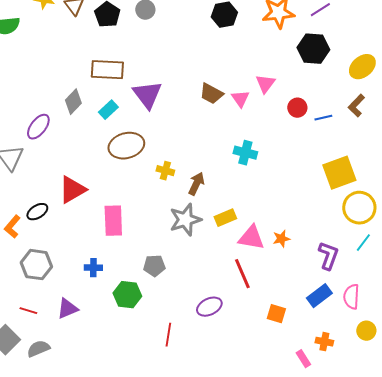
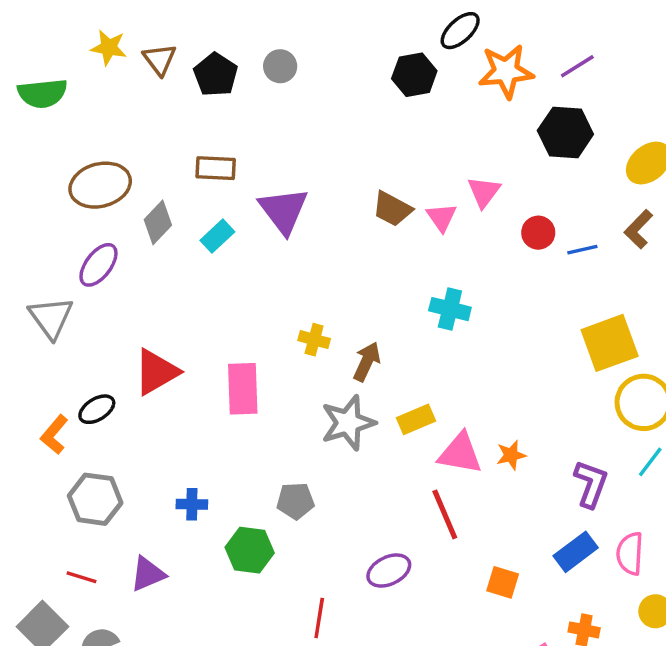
brown rectangle: (107, 70) -> (216, 168), size x0.7
brown ellipse: (126, 146) -> (100, 185), moved
pink rectangle: (113, 221) -> (243, 389), moved

